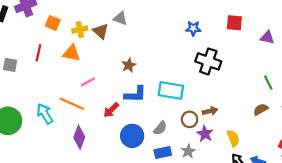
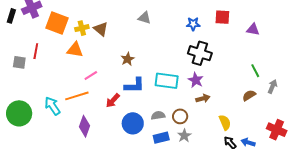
gray triangle: (120, 18) -> (144, 18), moved
orange square: (53, 23) -> (57, 23), size x1.6
blue star: (193, 28) -> (193, 24), moved
red line: (38, 53) -> (36, 51), moved
orange line: (72, 104) -> (77, 96), turned -40
brown circle: (190, 119) -> (180, 116), moved
gray semicircle: (160, 128) -> (158, 115), turned -136
purple star: (205, 134) -> (196, 80), moved

